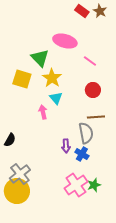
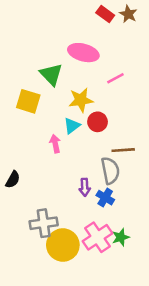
pink line: (90, 61) -> (115, 78), turned -64
yellow star: (52, 78) -> (81, 100), moved, turned 30
red circle: (93, 90) -> (98, 122), moved
cyan triangle: (56, 98) -> (72, 126), turned 32
gray cross: (20, 174) -> (44, 223), moved, turned 30
yellow circle: (17, 191) -> (63, 245), moved

